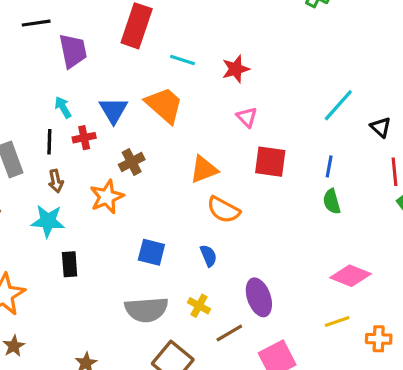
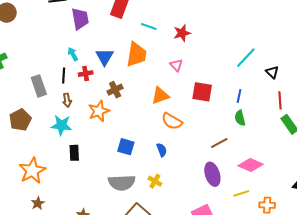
orange trapezoid: (164, 105) -> (136, 54), turned 56
pink triangle: (247, 117) -> (176, 65), moved
purple ellipse: (259, 297) -> (212, 174), moved
brown line: (229, 333) -> (219, 143), moved

